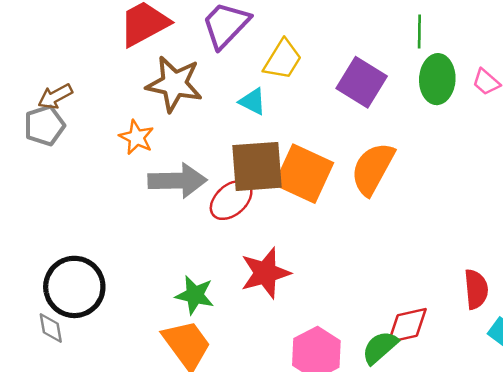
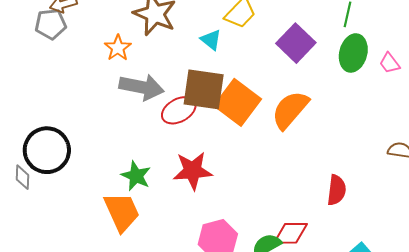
red semicircle: (476, 289) -> (336, 190), moved

